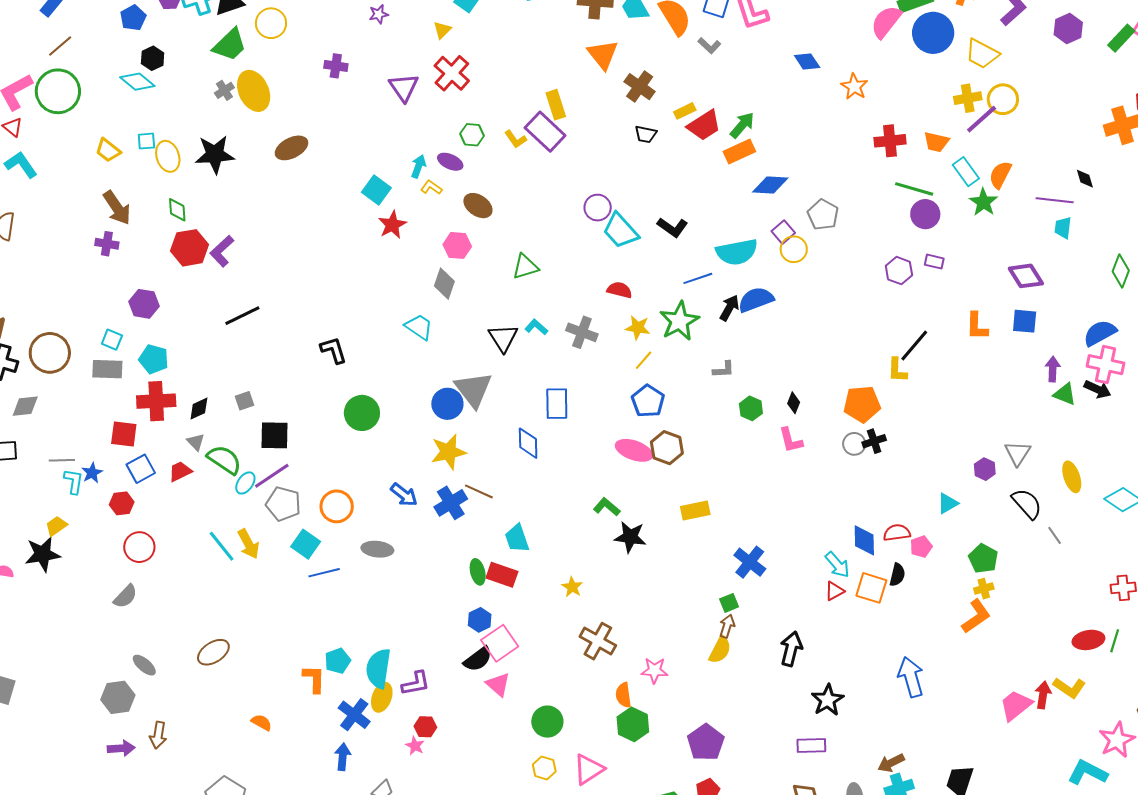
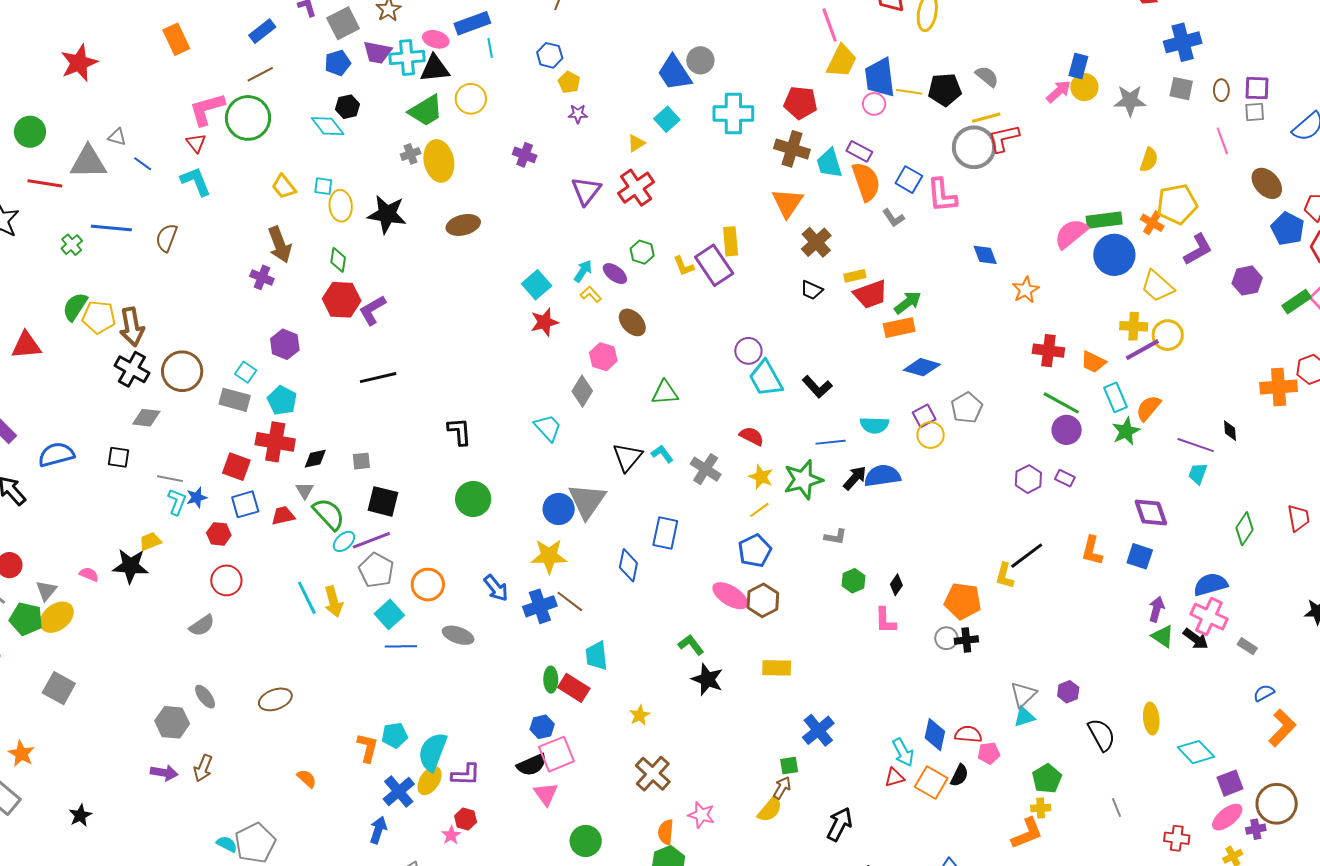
cyan semicircle: (737, 252) -> (874, 425), size x0.7
gray triangle: (1018, 453) -> (1023, 694), moved
gray line: (1055, 535) -> (1116, 808), moved

